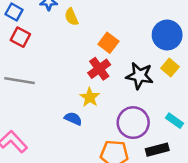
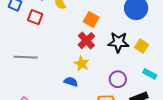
red square: (20, 37) -> (35, 17), moved
yellow square: (170, 67) -> (141, 46), moved
purple circle: (133, 123) -> (118, 79), size x0.7

